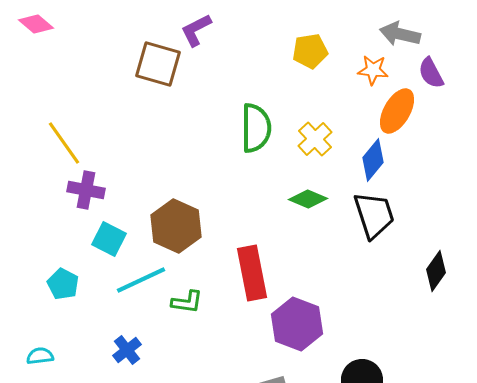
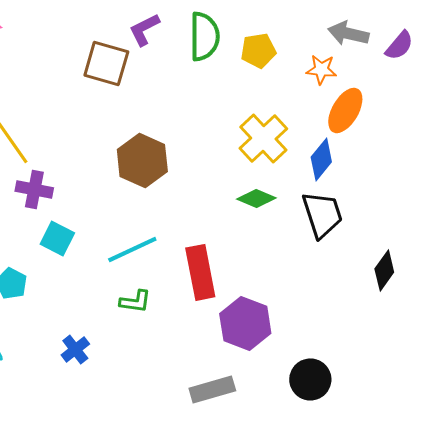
purple semicircle: (431, 73) -> (399, 45), moved, turned -112
green semicircle: (256, 128) -> (204, 36), moved
yellow cross: (315, 139) -> (263, 138), size x1.4
brown hexagon: (176, 226) -> (142, 160), moved
cyan line: (141, 280) -> (132, 249), moved

